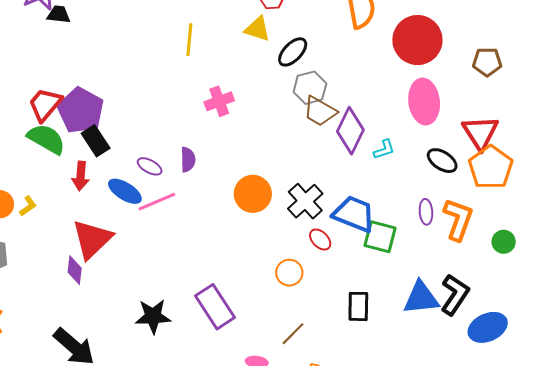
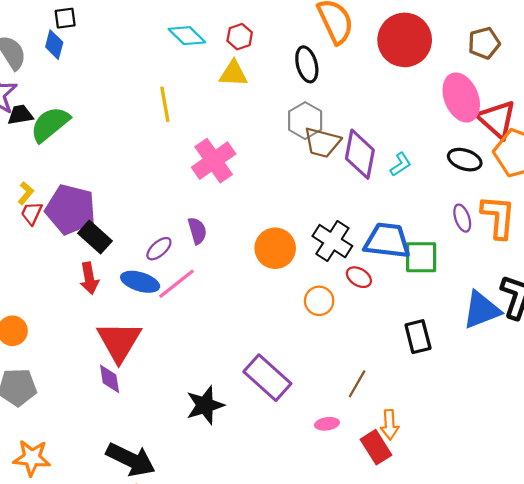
black ellipse: (293, 52) -> (307, 64), moved, turned -44
pink cross: (219, 101) -> (214, 161), size x1.4
pink ellipse: (424, 102) -> (461, 98), moved
red trapezoid: (45, 104) -> (32, 213), size x0.6
green semicircle: (46, 139) -> (50, 124), moved, turned -54
purple ellipse: (150, 166) -> (159, 249), turned -55
yellow L-shape: (28, 206) -> (26, 193), moved
orange circle: (289, 273) -> (319, 301), moved

